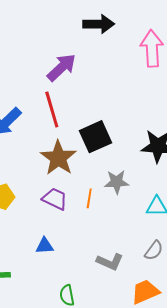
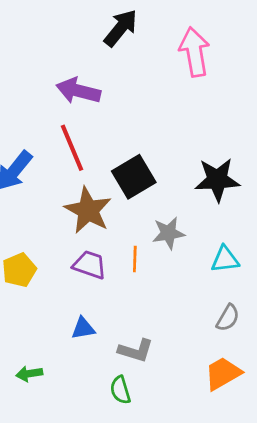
black arrow: (99, 24) -> (121, 28), turned -44
purple arrow: (62, 67) -> (78, 91), turned -116
gray L-shape: (110, 262) -> (136, 351), moved

